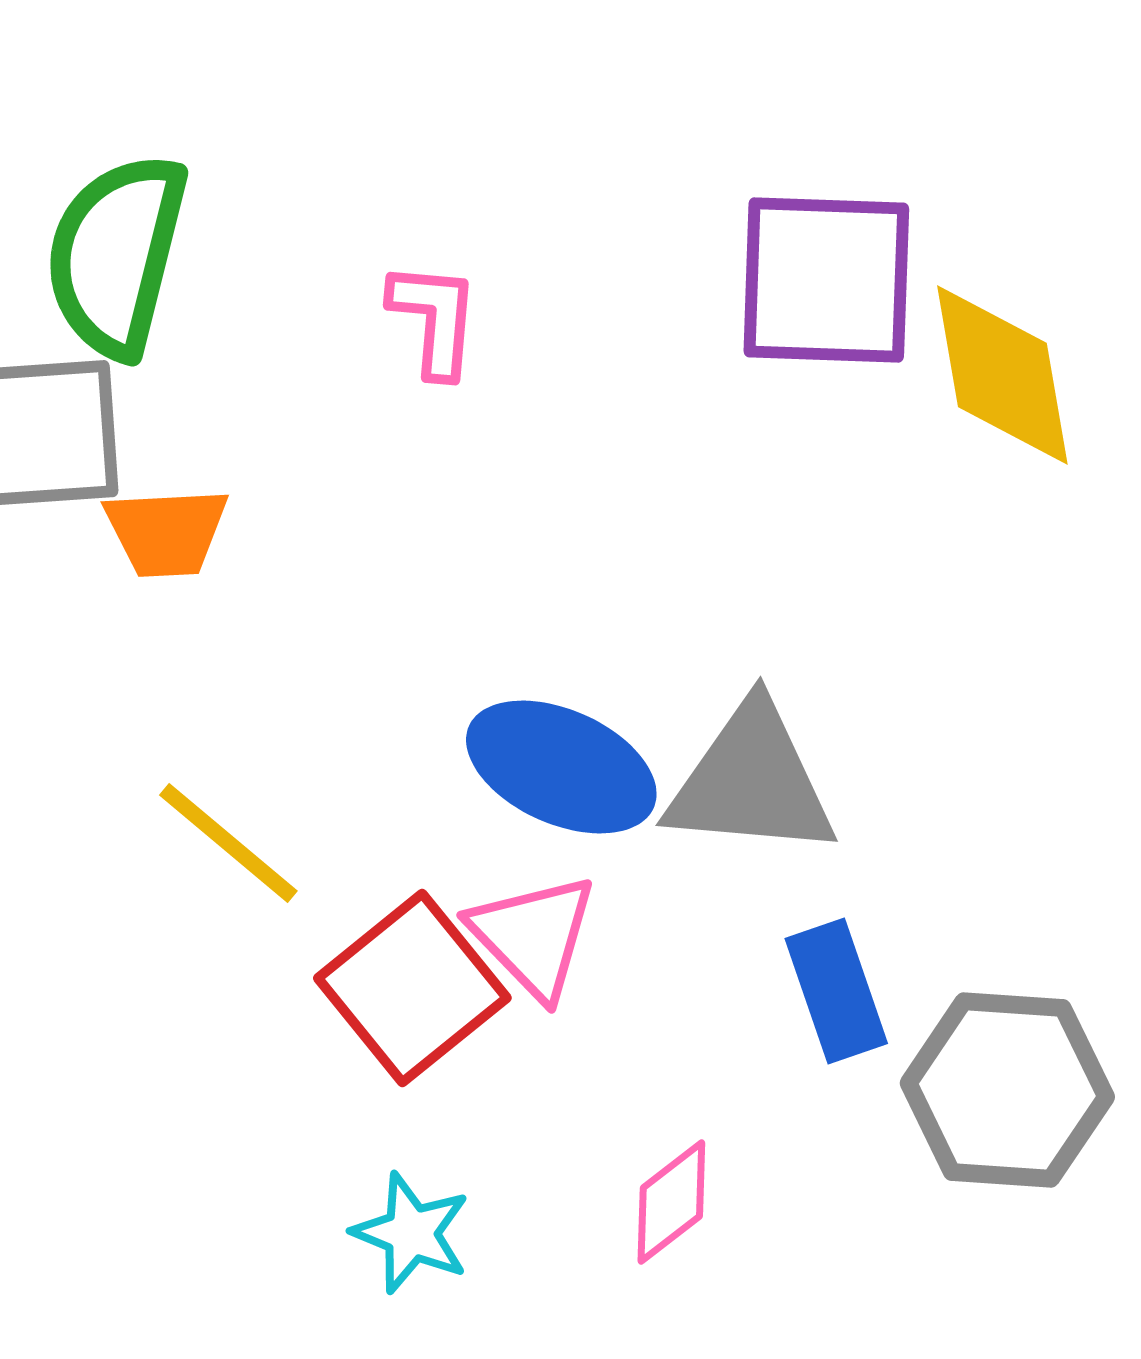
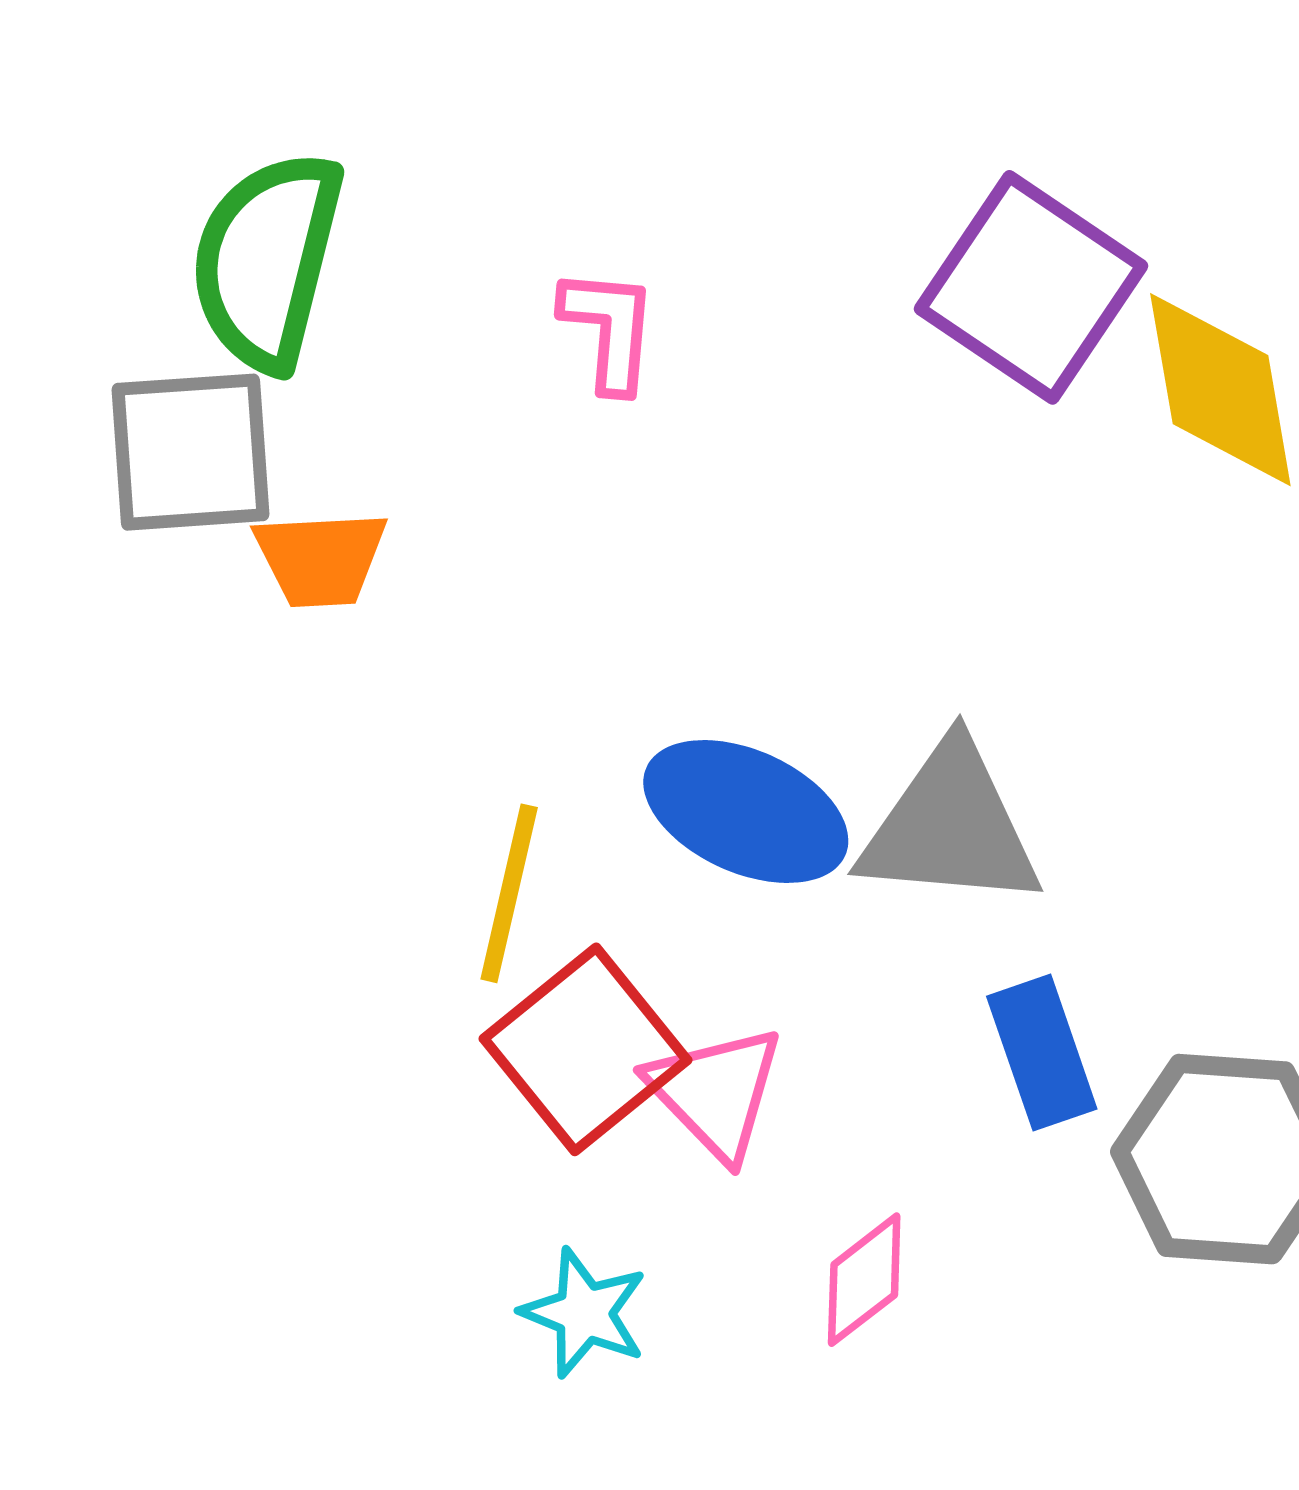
purple square: (826, 280) -> (1031, 287), turned 32
yellow line: (228, 843) -> (509, 893), moved, turned 63
pink triangle: (533, 936) -> (716, 1092), moved

